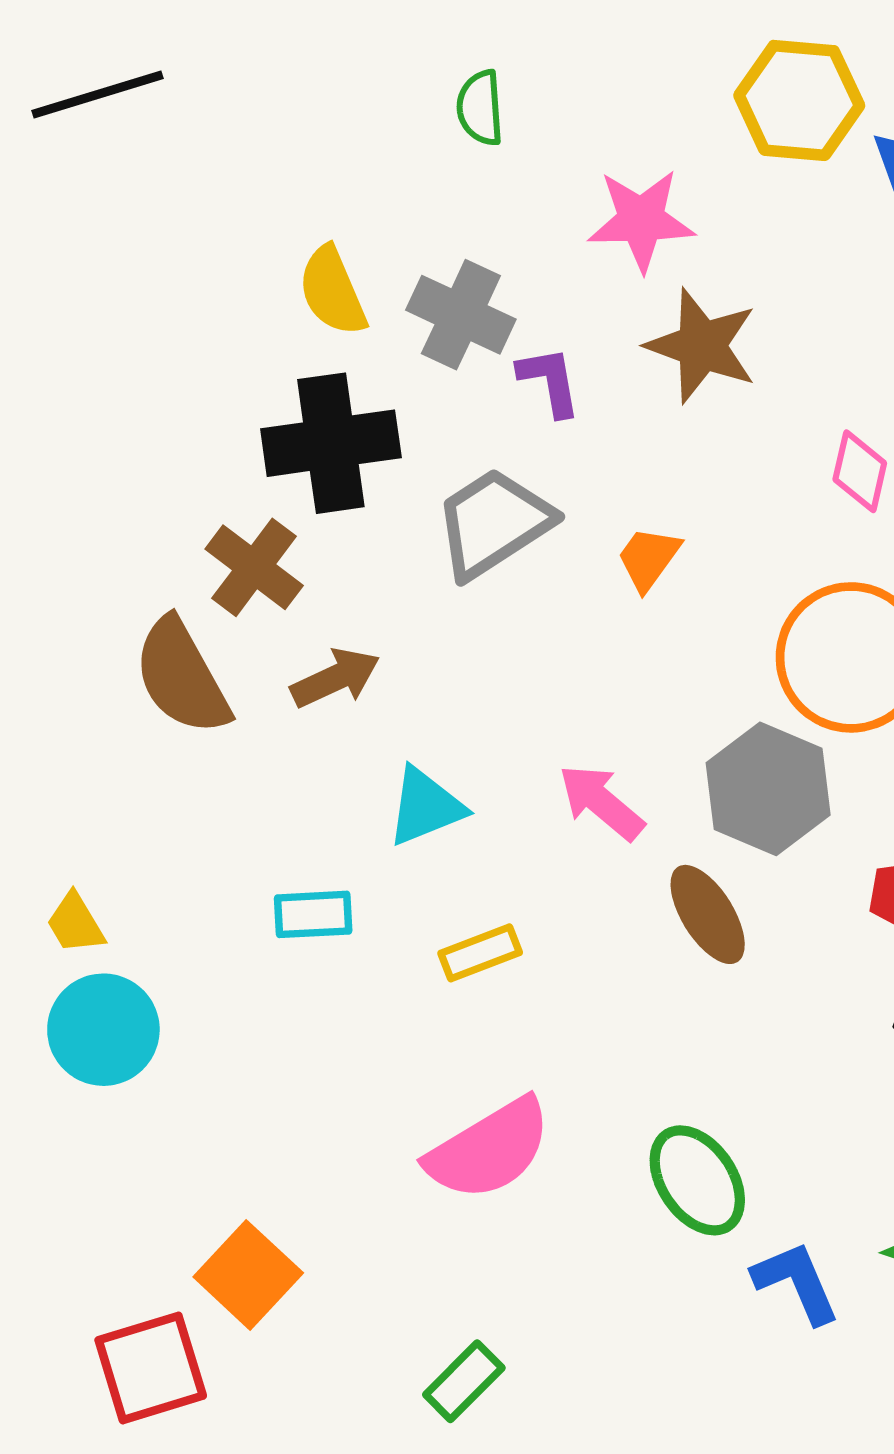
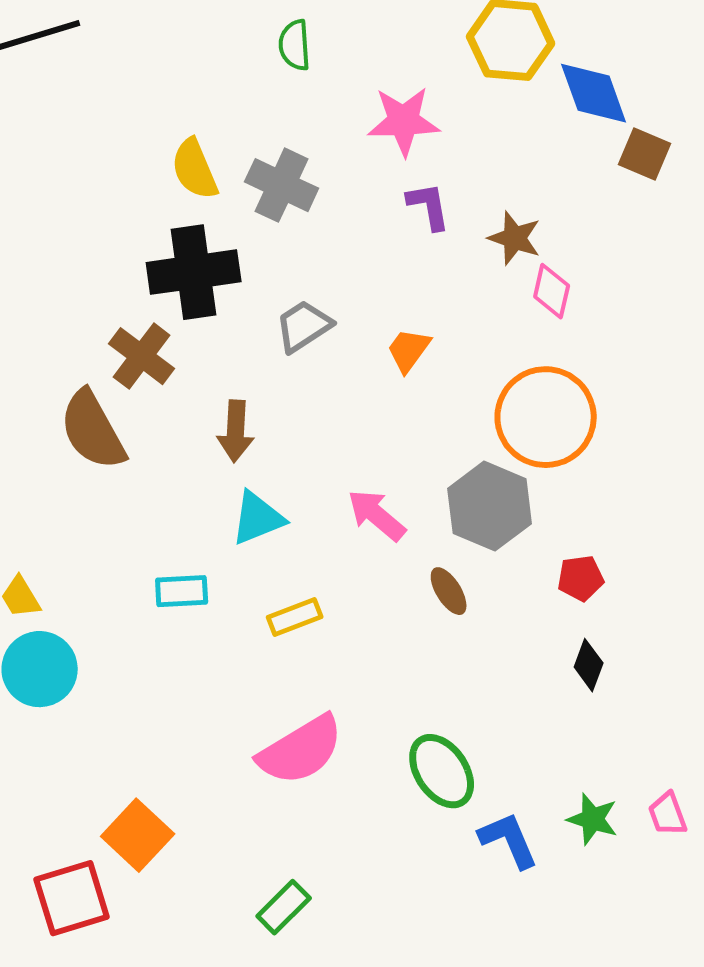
brown star: (702, 346) -> (515, 238), moved, size x0.7
purple L-shape: (550, 381) -> (429, 206), moved
gray trapezoid: (493, 523) -> (304, 326), size x0.7
brown arrow: (335, 678) -> (236, 431), moved, turned 118
brown ellipse: (708, 914) -> (449, 591), size x0.7

